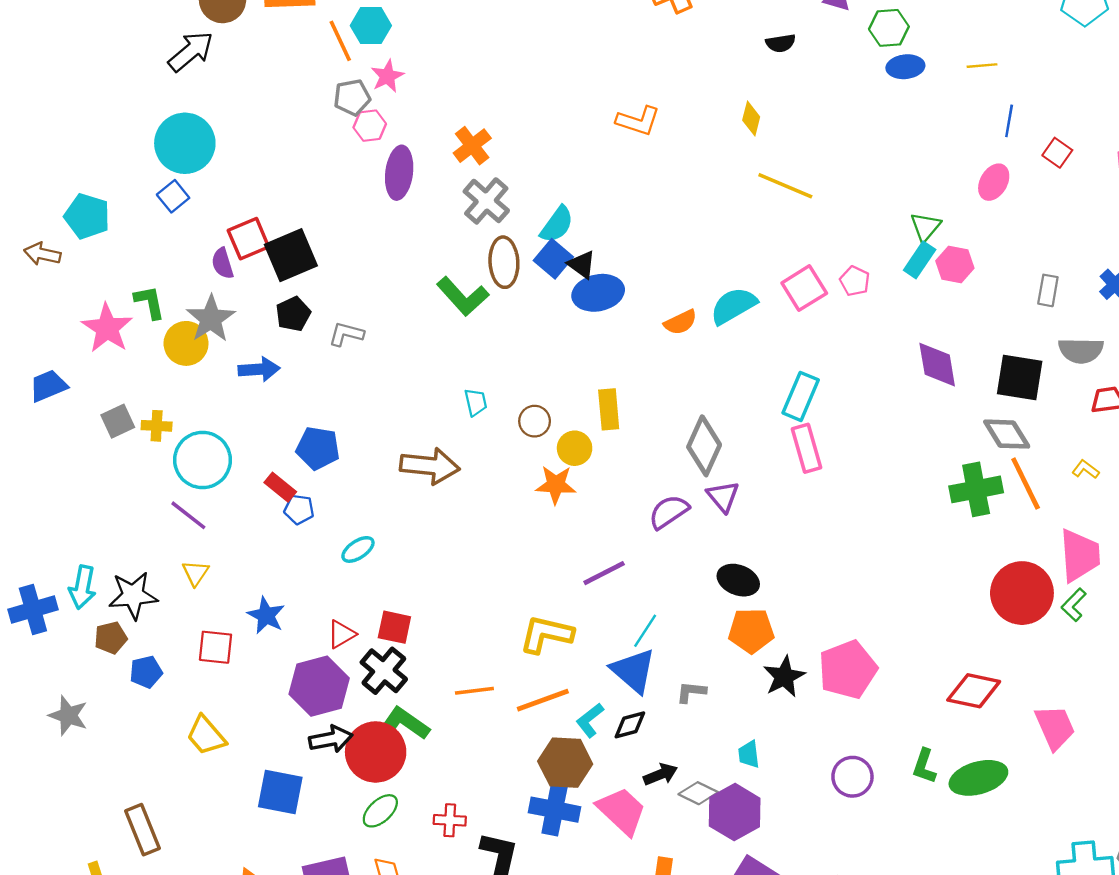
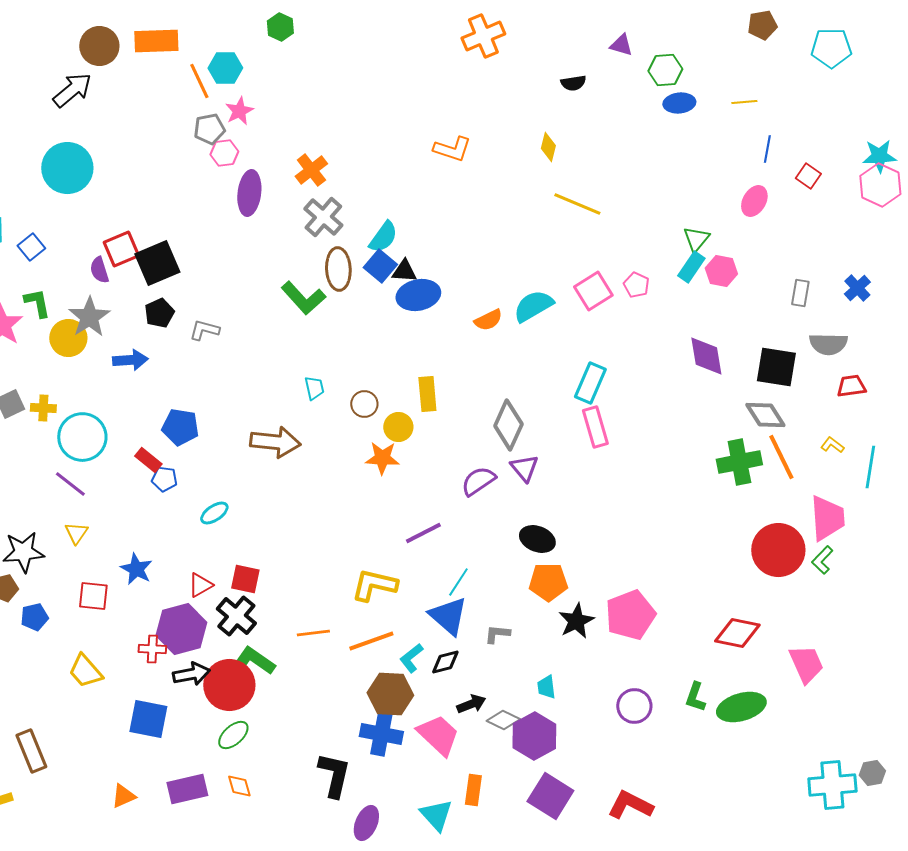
blue square: (173, 196) -> (31, 247), moved
black triangle: (582, 265) -> (404, 271), turned -32
red cross: (450, 820) -> (152, 649), moved

